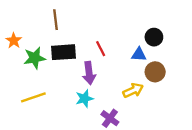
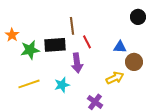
brown line: (55, 20) -> (72, 26), moved
black circle: (154, 37) -> (138, 17), moved
cyan star: (84, 99) -> (62, 85), moved

